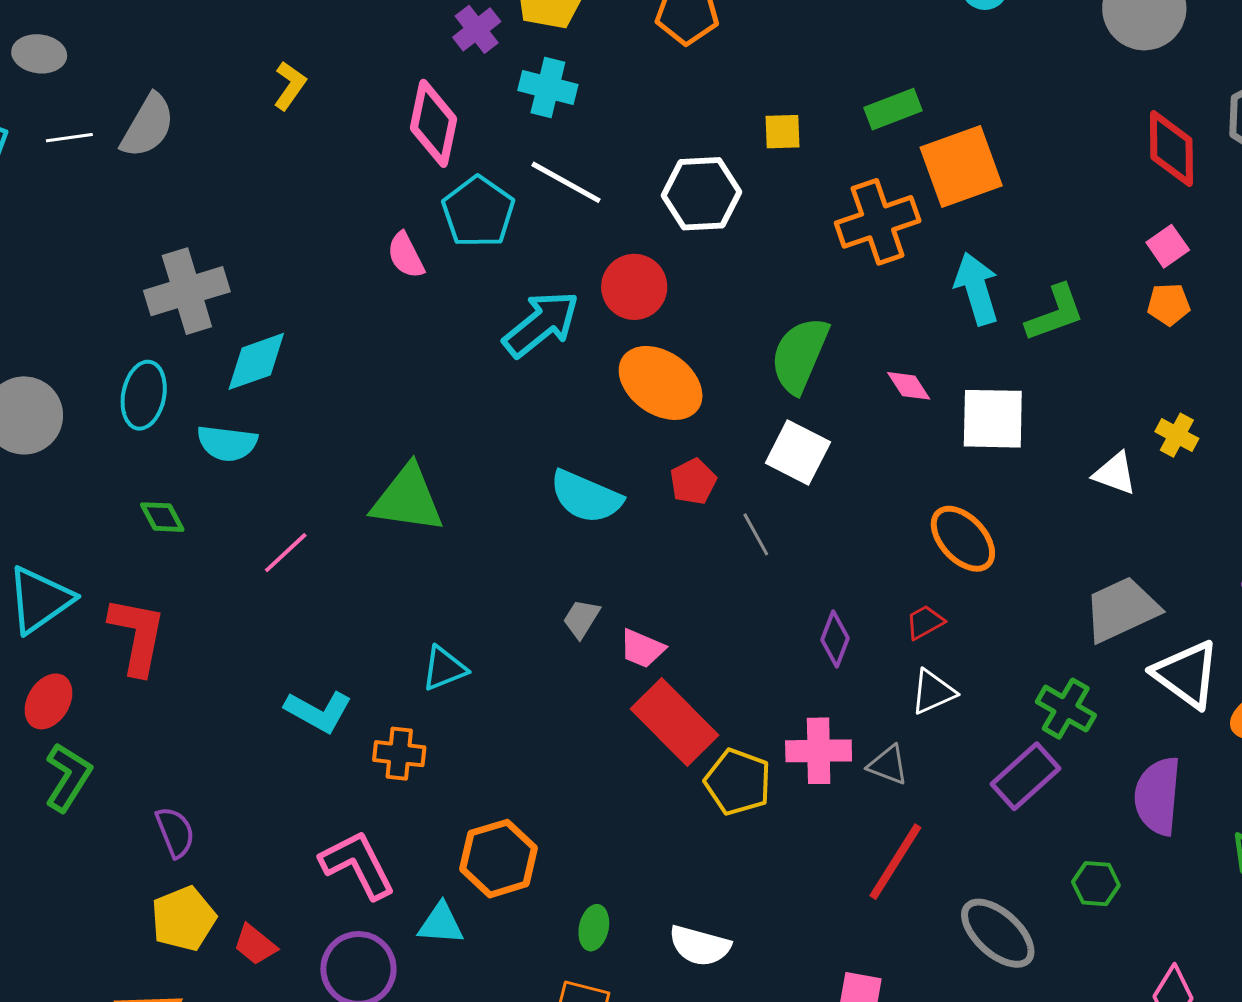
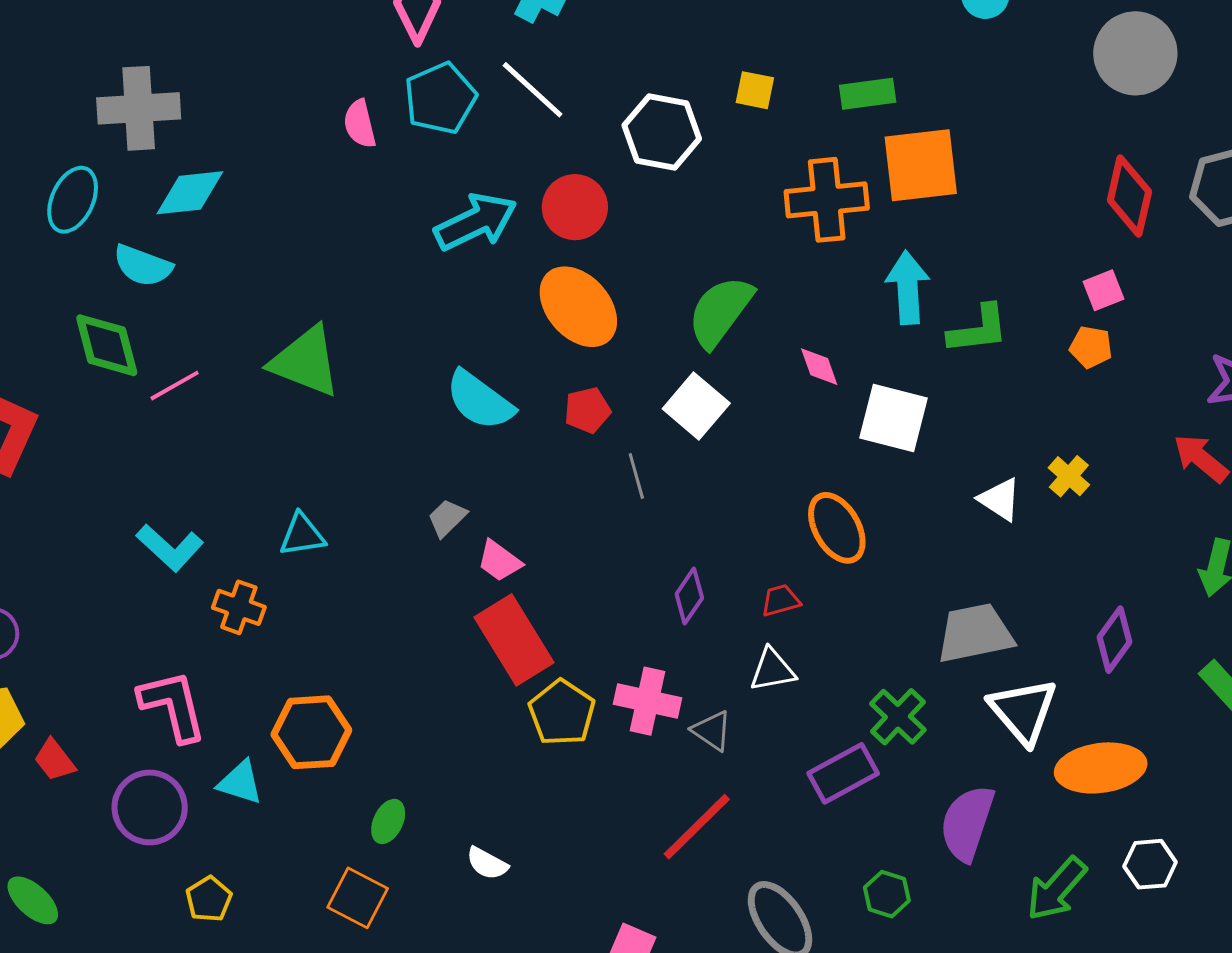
green diamond: (162, 517) -> (107, 345), moved, size x1.6
white semicircle: (700, 946) -> (487, 863), size x0.7

